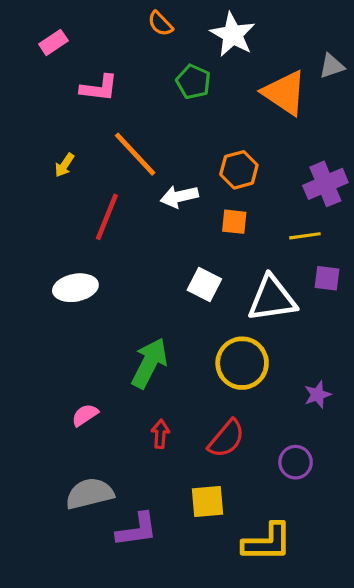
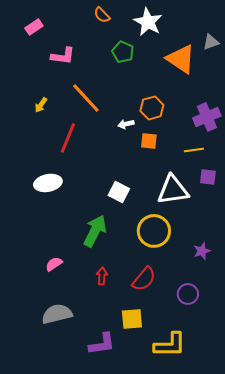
white arrow: (179, 197) -> (126, 124), moved, size x0.7
white square: (204, 285) -> (119, 192), moved
purple L-shape: (137, 530) -> (102, 344), moved

